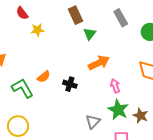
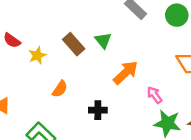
brown rectangle: (76, 15) -> (74, 44), moved
orange semicircle: (44, 77) -> (60, 89), moved

